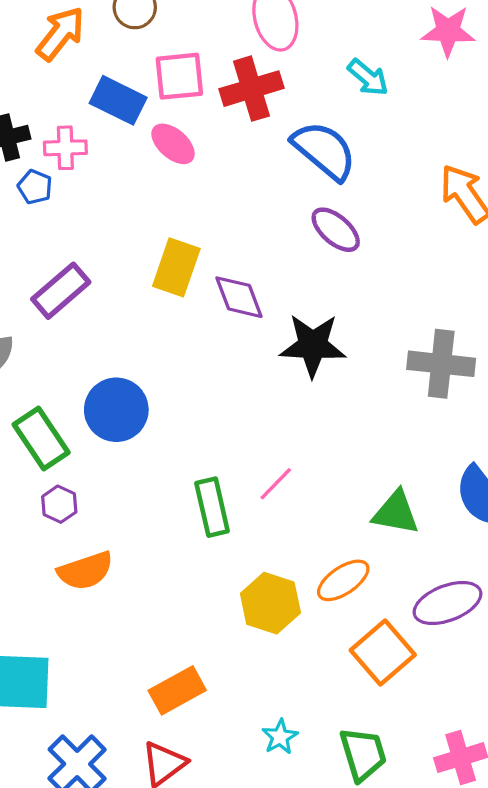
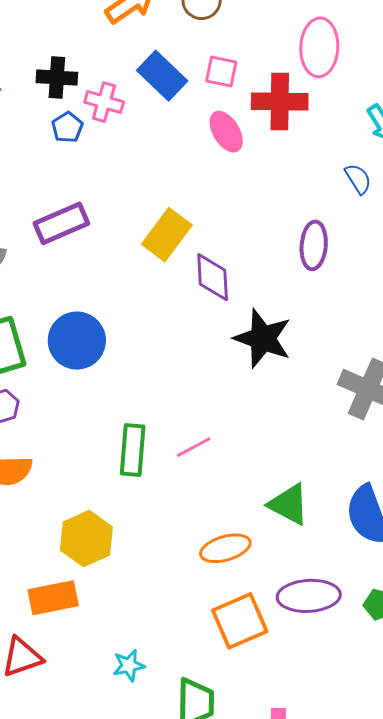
pink square: (179, 76) -> (221, 71), size x0.7
pink ellipse: (173, 144) -> (226, 132), moved
blue semicircle: (324, 150) -> (358, 179), moved, size x0.5
purple ellipse: (336, 230) -> (314, 245), turned 36
yellow hexagon: (270, 603) -> (86, 539), moved

